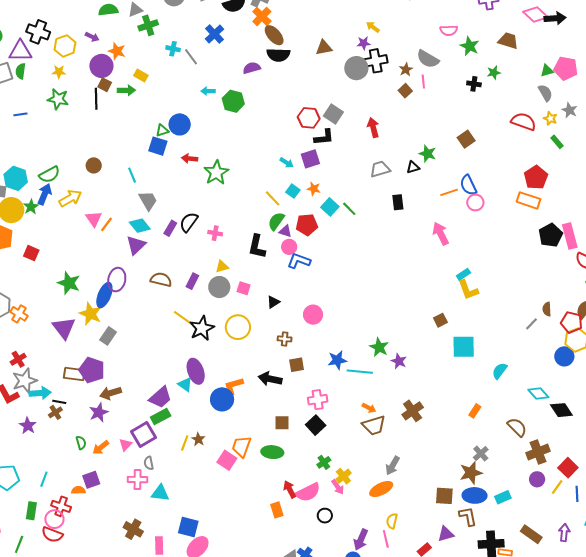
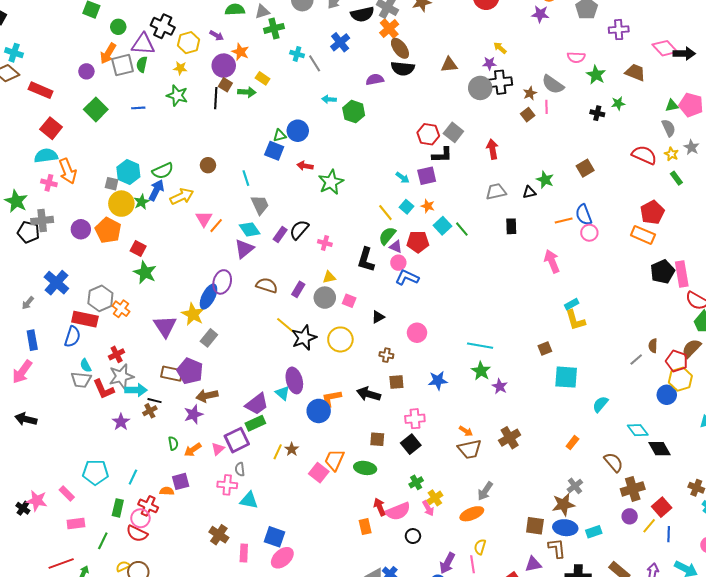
green star: (69, 283) -> (145, 272), moved
cyan line: (360, 372) -> (480, 346), moved

